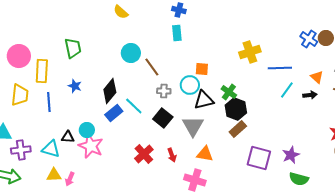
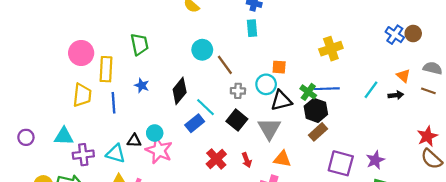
blue line: (280, 68) -> (327, 89), moved
blue rectangle: (114, 113) -> (195, 123), moved

